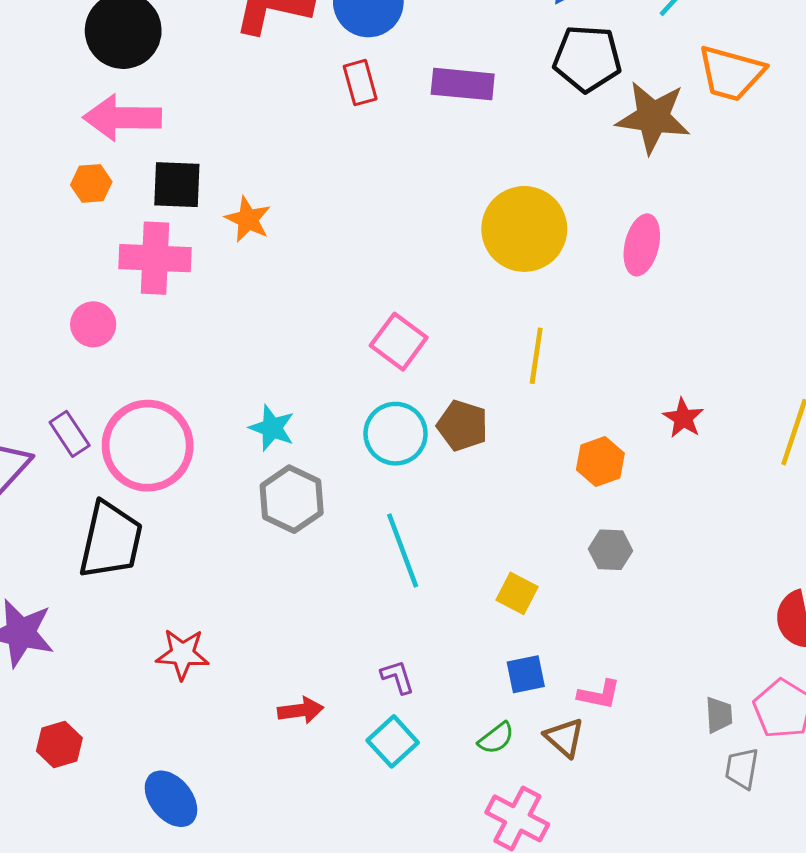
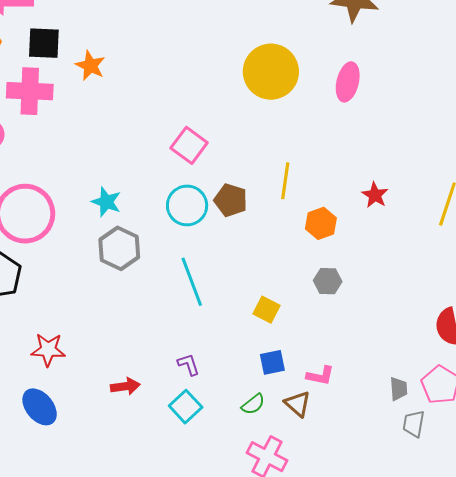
yellow line: (536, 356) -> (285, 181), moved
blue ellipse: (171, 799) -> (40, 407), moved

